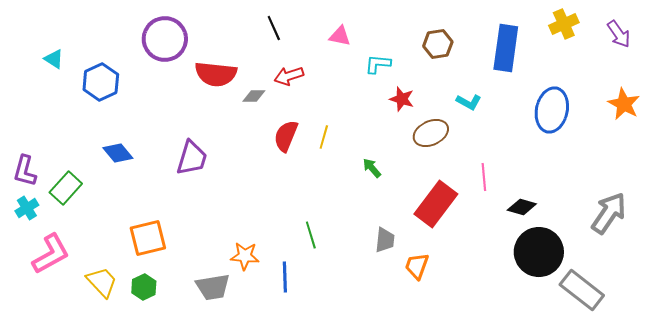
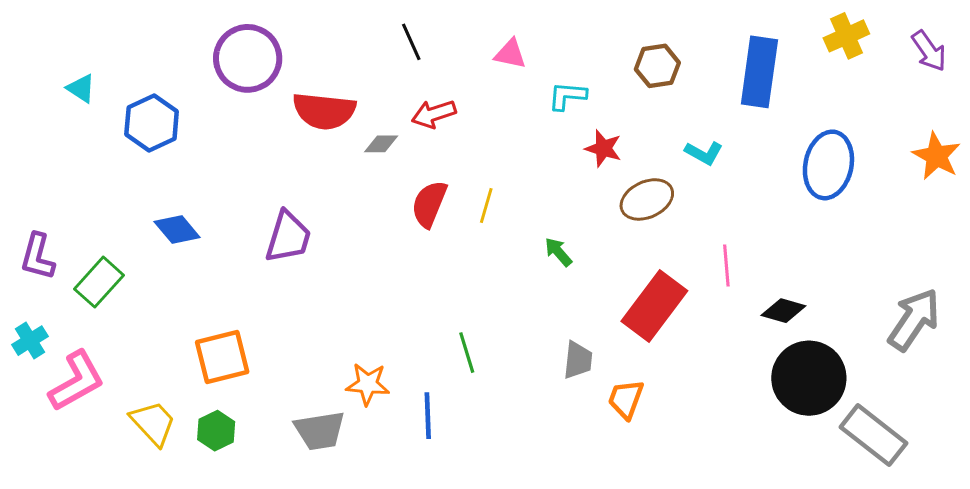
cyan cross: (27, 208) -> (30, 341), moved

